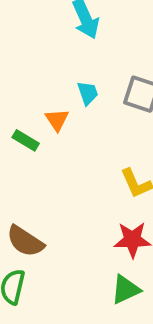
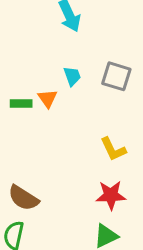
green rectangle: (26, 140) -> (21, 104), moved, turned -30

